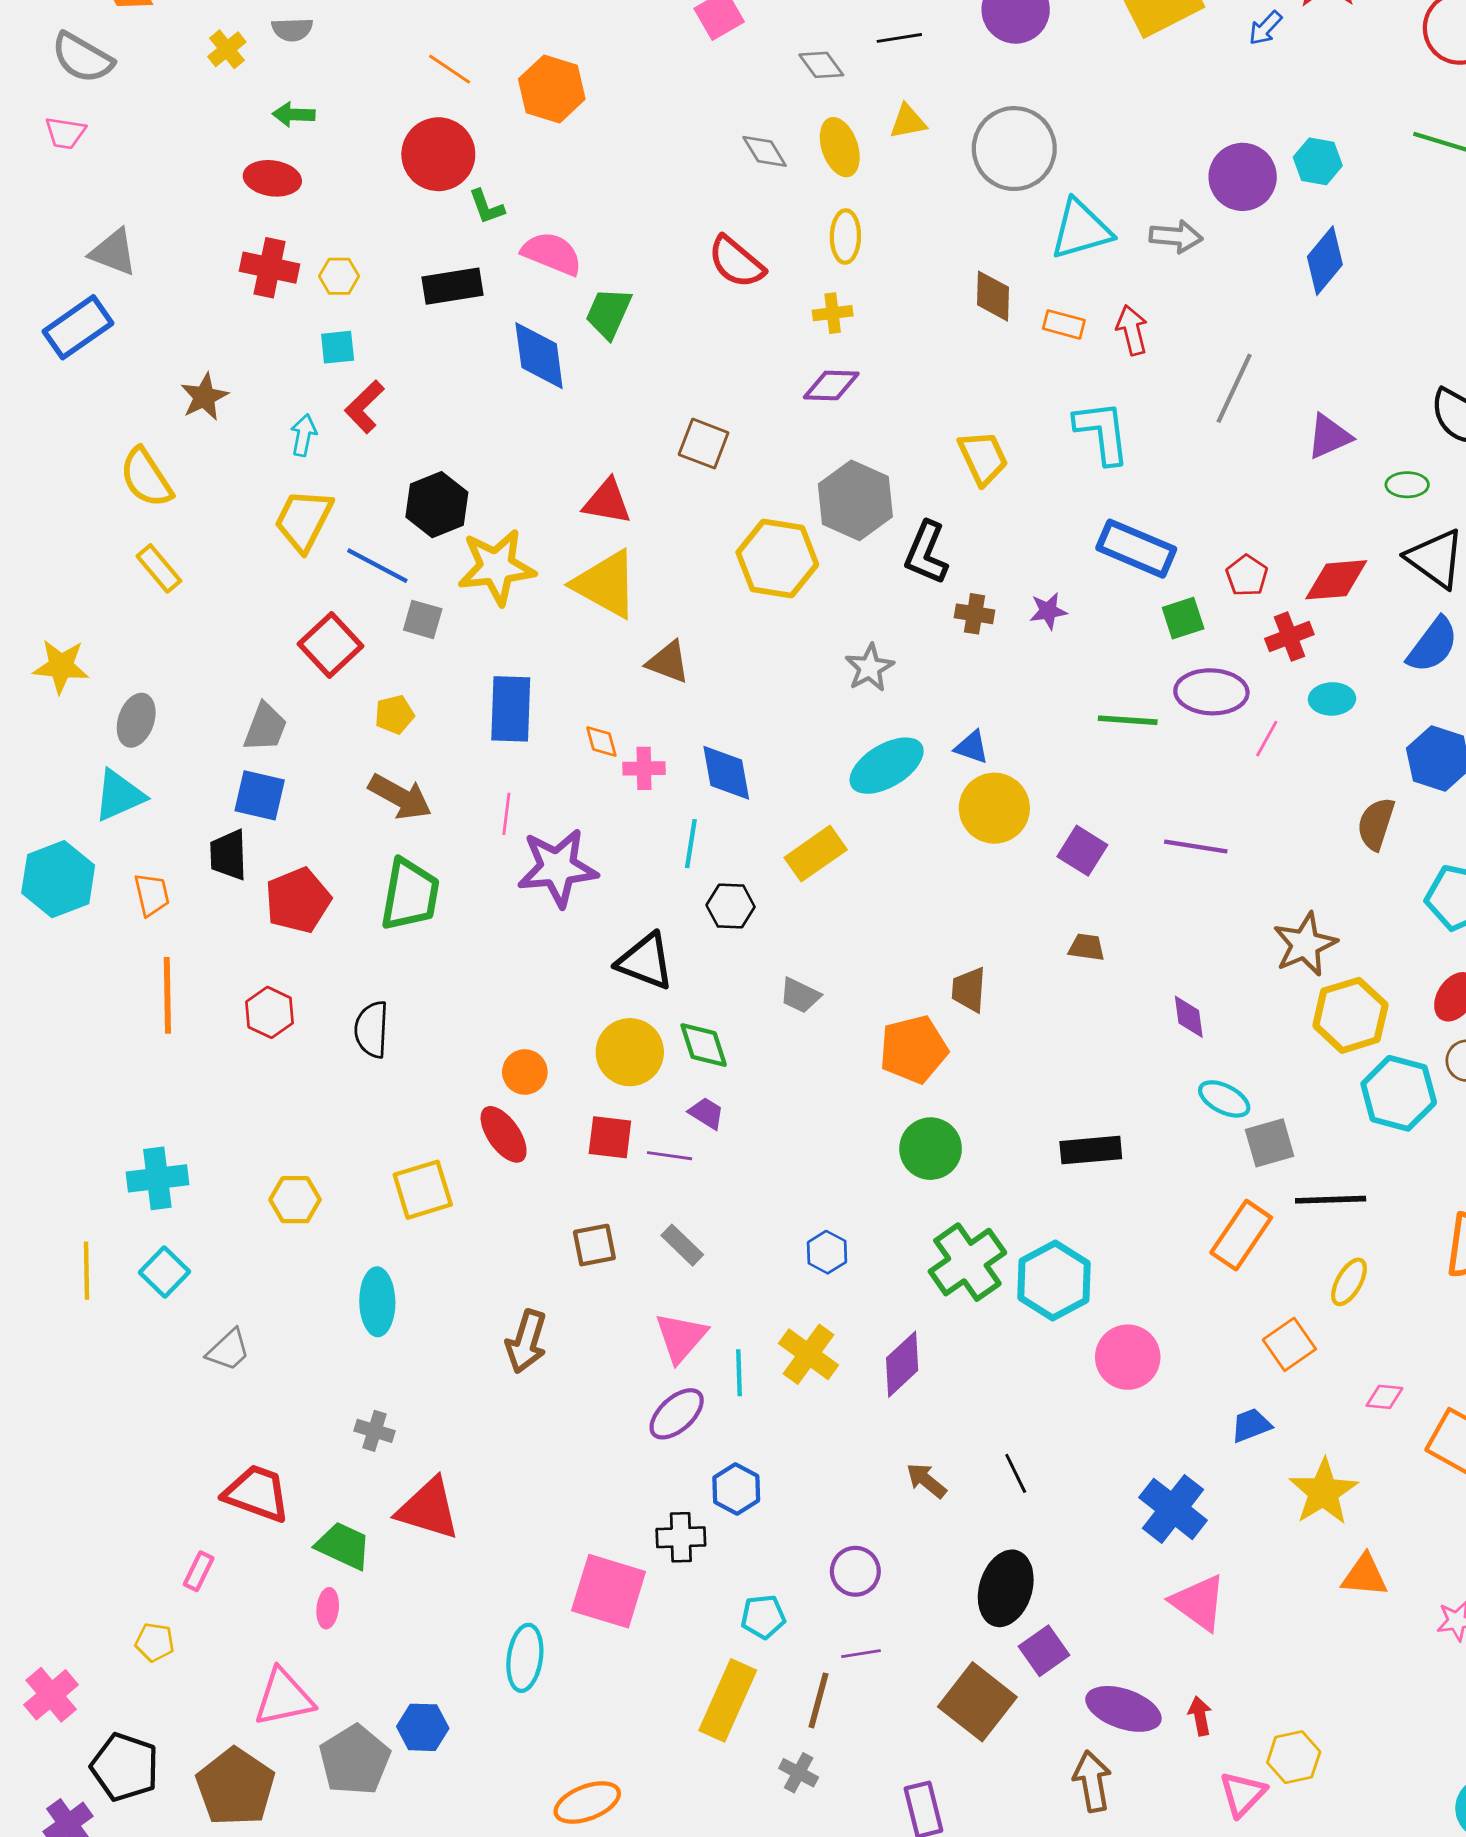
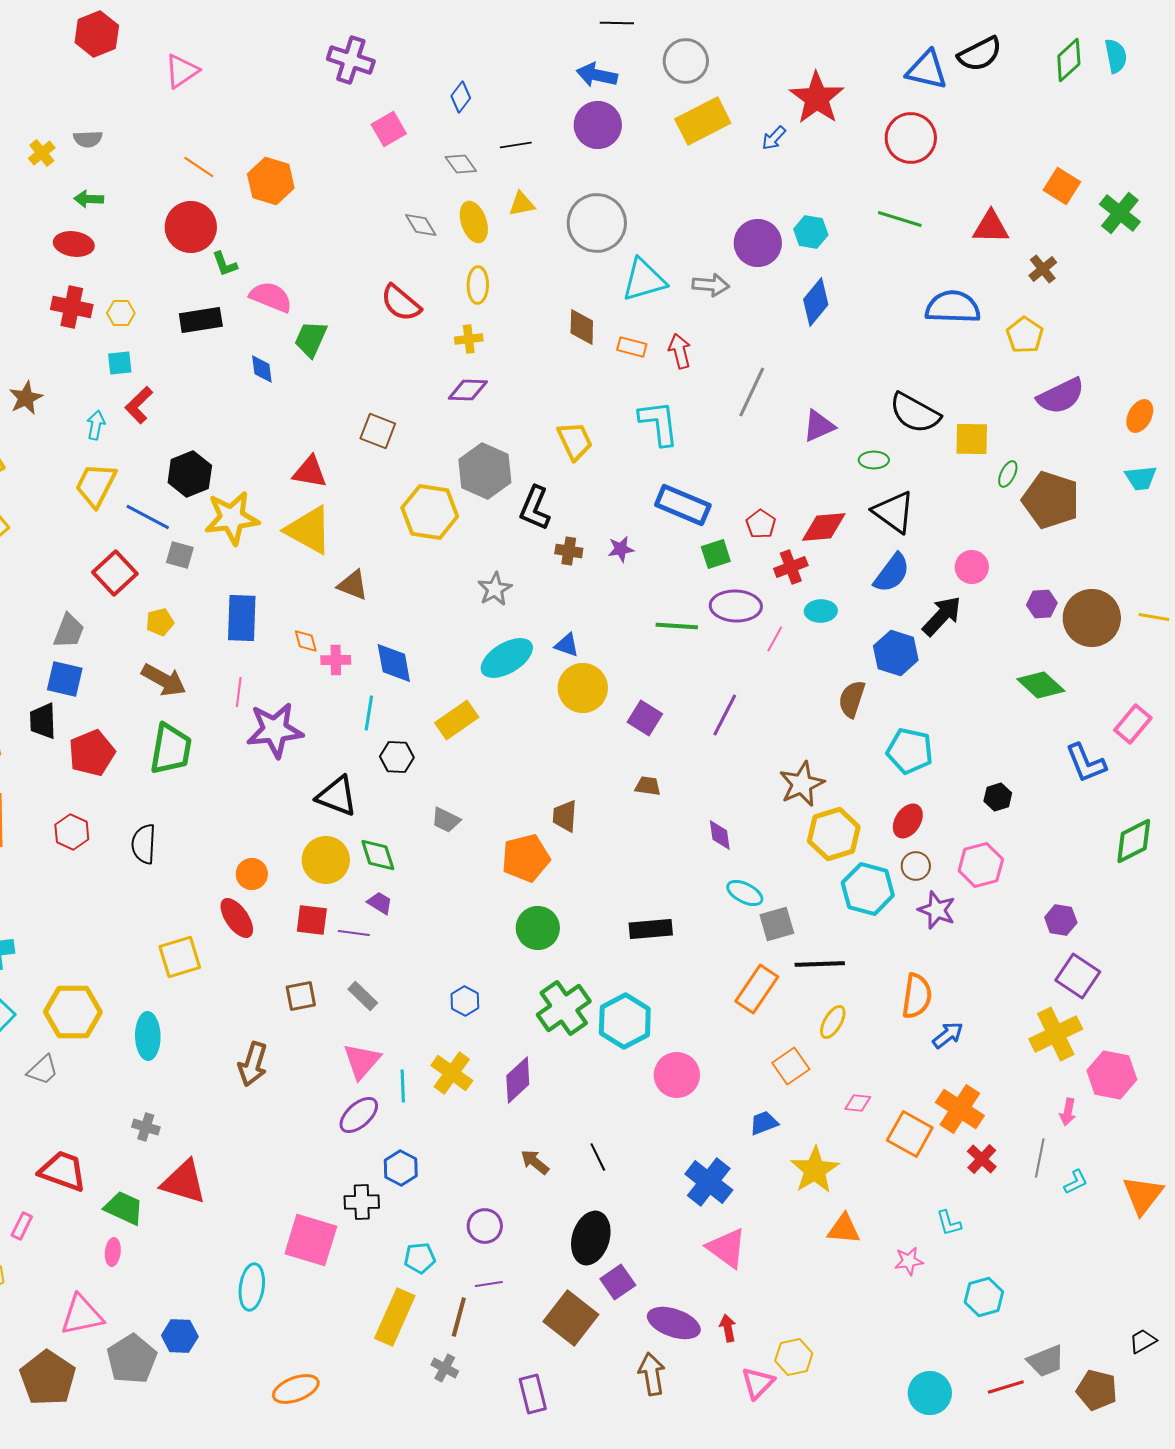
blue diamond: (539, 356) -> (262, 369), size x0.6
purple line: (1196, 846) -> (725, 715), turned -72
yellow hexagon: (295, 1200) -> (73, 1012), moved, size x1.6

